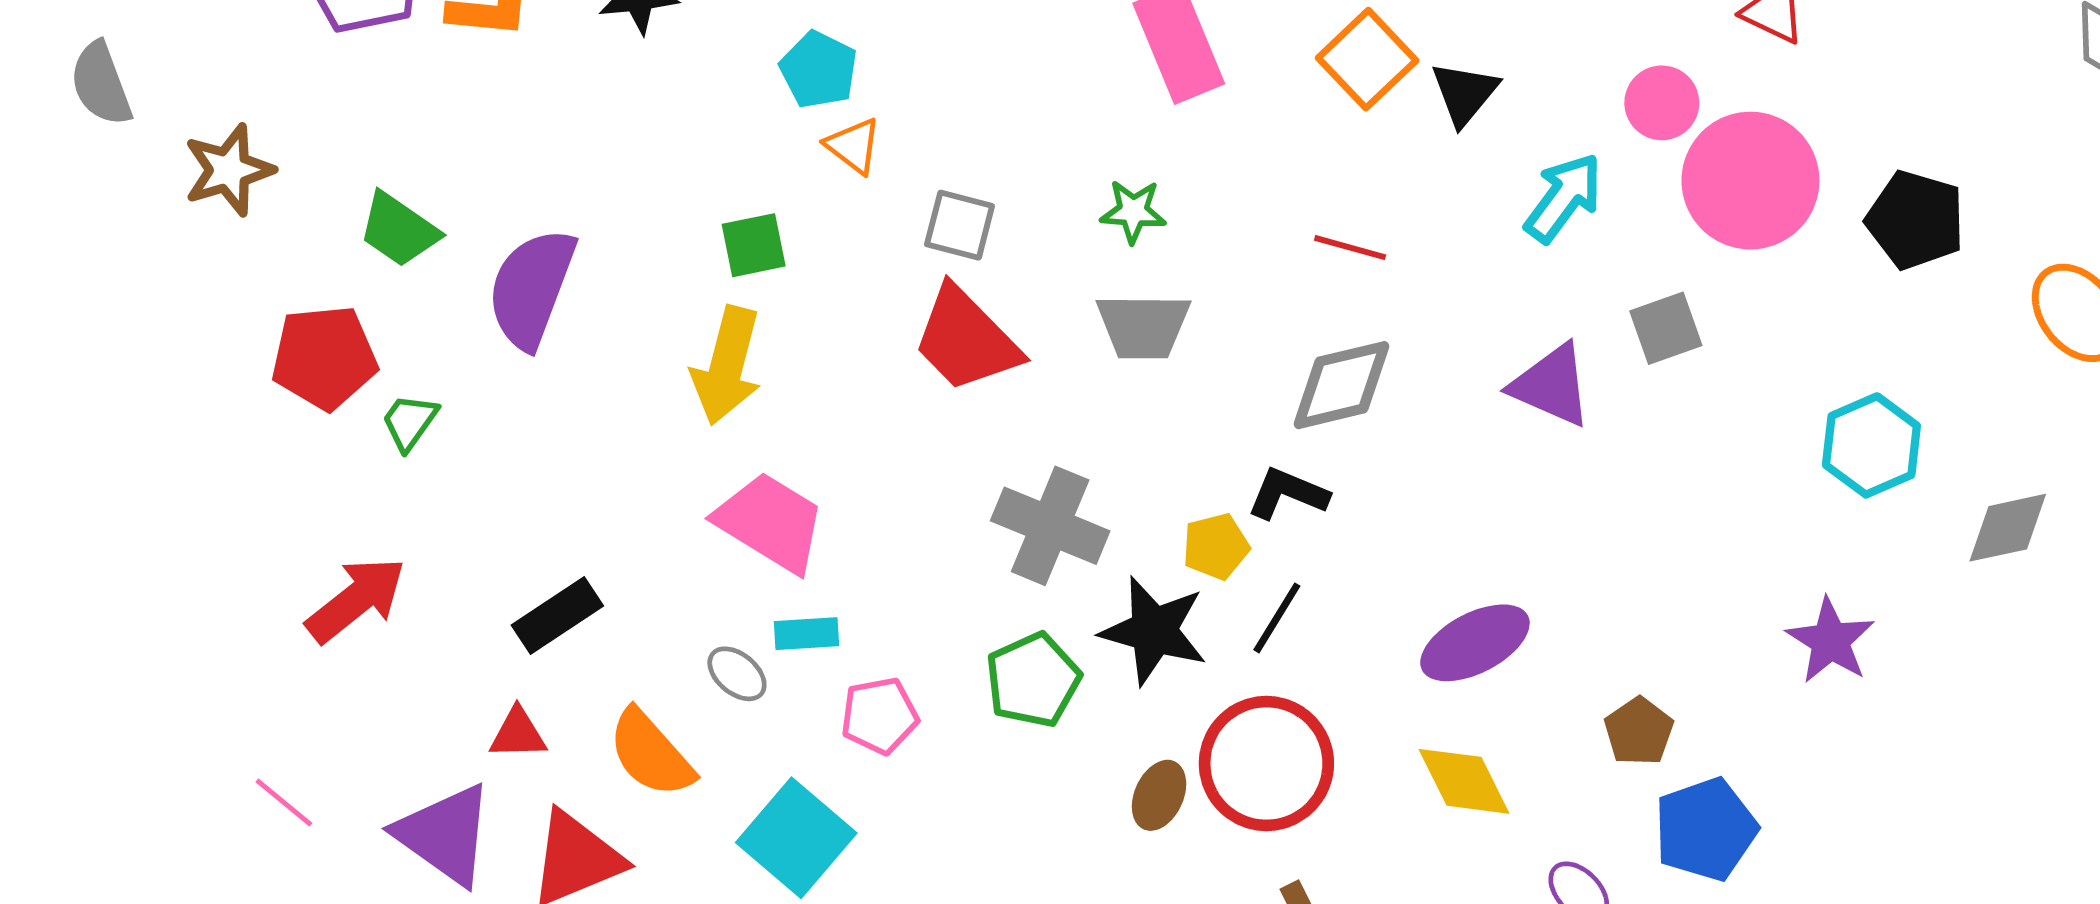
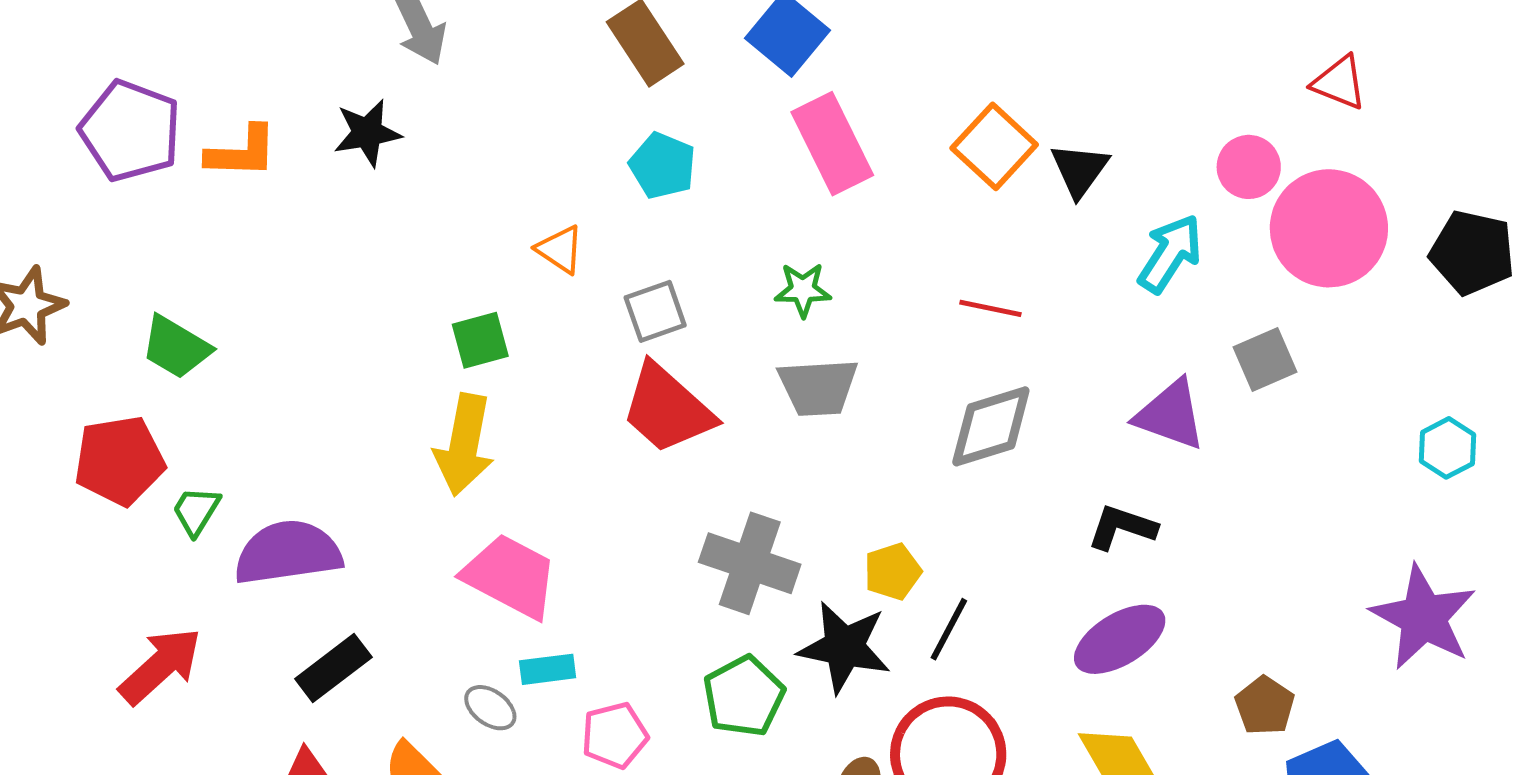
cyan pentagon: (819, 70) -> (663, 166), moved
gray square: (960, 225) -> (655, 311), turned -30
purple semicircle: (531, 288) -> (288, 553), moved, turned 65
cyan hexagon: (1871, 445) -> (1447, 448), size x0.7
black L-shape: (1288, 494) -> (1122, 527), moved
purple star: (1830, 641) -> (1423, 617), size x1.4

